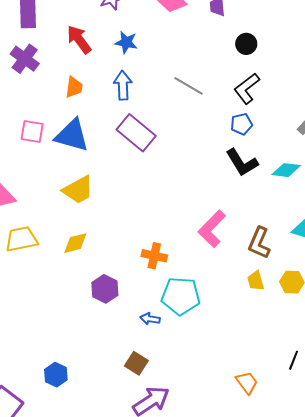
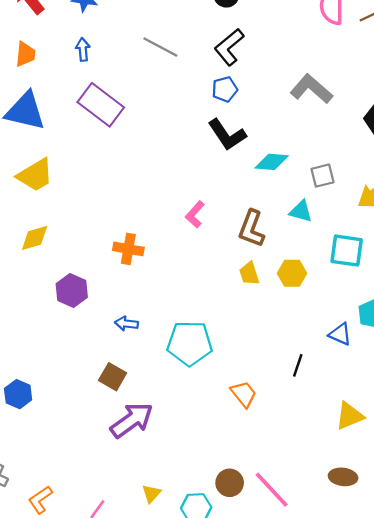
blue arrow: (123, 85) -> (83, 49), size x0.7
cyan diamond: (286, 170) -> (272, 162), moved
pink L-shape: (212, 229) -> (195, 214), size x0.6
cyan pentagon: (181, 296) -> (190, 343), moved

